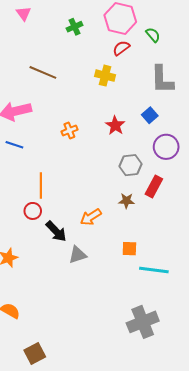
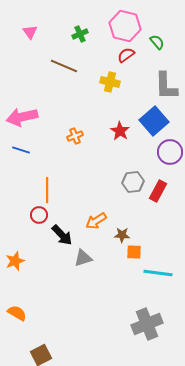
pink triangle: (24, 13) -> (30, 32), moved
brown line: (43, 72) -> (64, 66), moved
blue square: (150, 115) -> (154, 121), size x1.8
gray hexagon: (130, 165) -> (133, 182), moved
brown star: (126, 201) -> (122, 235), moved

